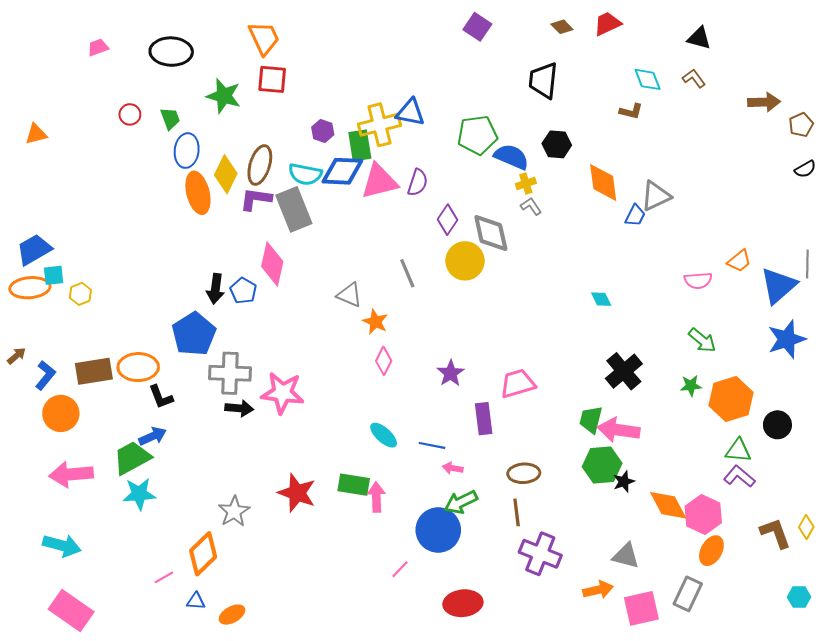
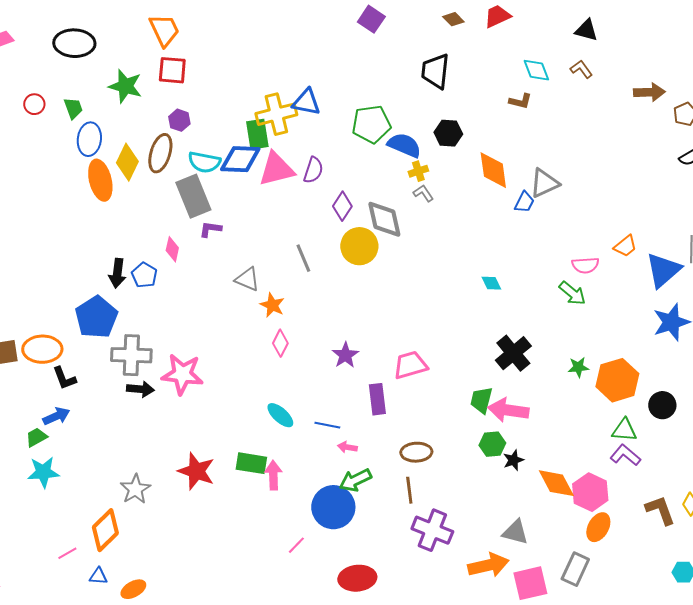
purple hexagon: (323, 131) -> (179, 120), moved
purple L-shape: (256, 199) -> (210, 229), moved, size x0.7
pink diamond: (272, 264) -> (172, 249), size x0.6
green arrow: (702, 340) -> (572, 293), moved
green trapezoid: (132, 458) -> (36, 437), size x0.6
green hexagon: (602, 465) -> (492, 444), size x0.7
orange arrow: (598, 590) -> (488, 565), size x1.4

